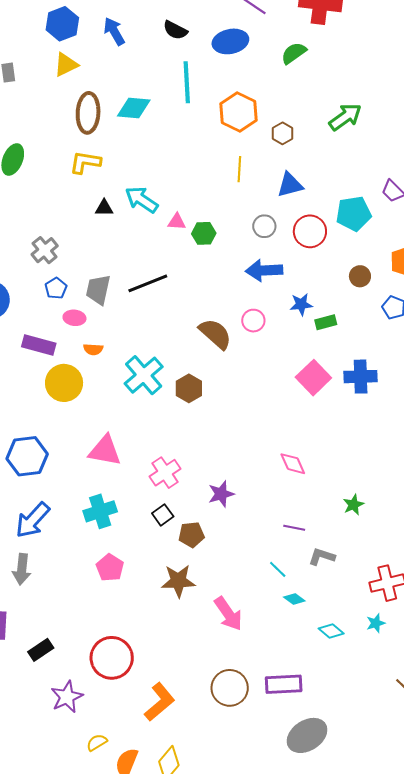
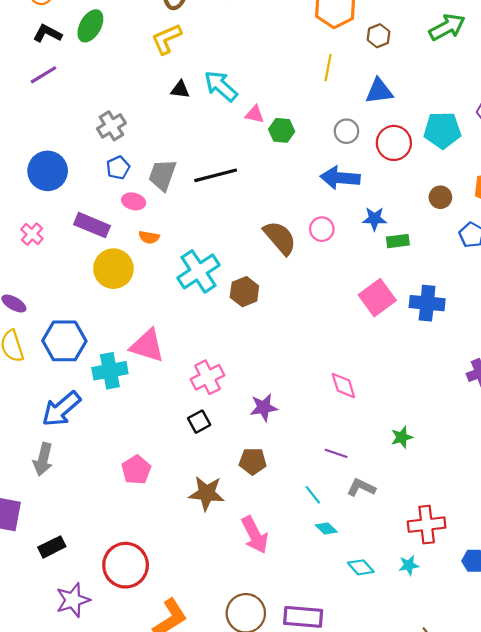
yellow L-shape: (85, 162) -> (166, 39), turned -40
cyan cross: (100, 511) -> (110, 371), moved
brown pentagon: (191, 535) -> (253, 461), moved

